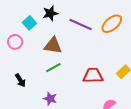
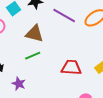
purple star: (50, 99) -> (19, 84), moved

